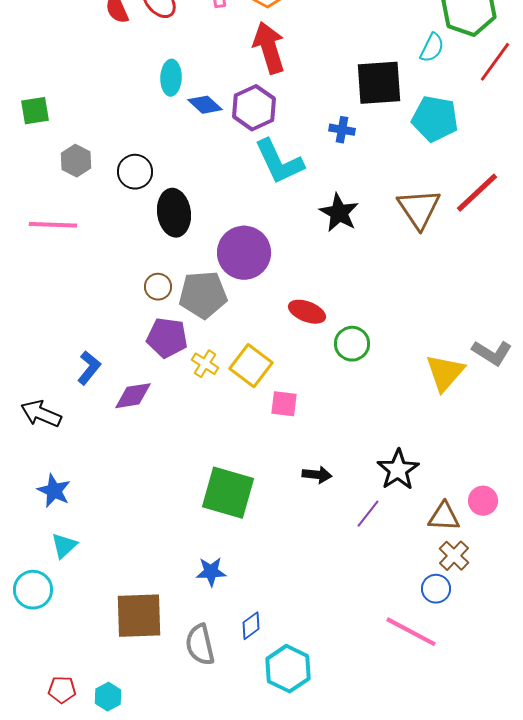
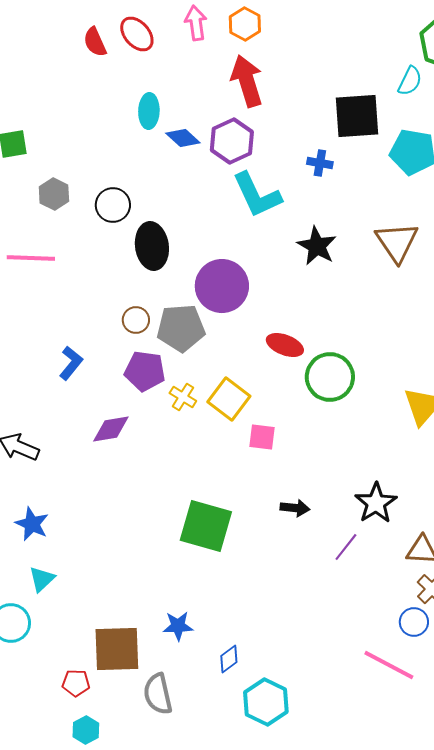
green circle: (352, 344) -> (330, 377), size x1.4
blue L-shape: (89, 368) -> (71, 363), moved
blue star: (211, 572) -> (178, 626), moved
gray semicircle: (200, 645) -> (158, 694), moved
red pentagon: (62, 690) -> (76, 683), moved

